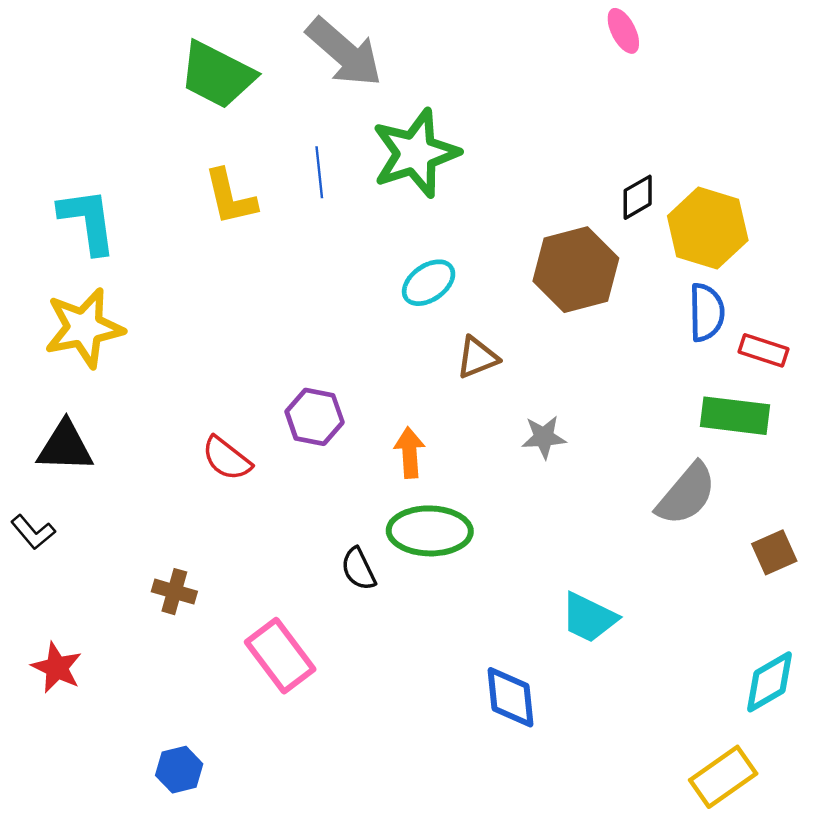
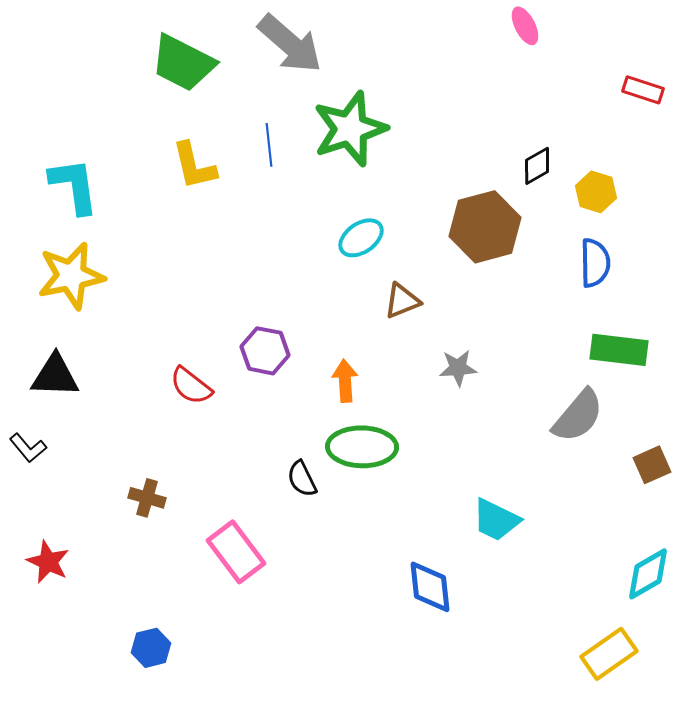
yellow hexagon: (708, 228) -> (596, 192), size x0.6
red rectangle: (764, 350) -> (643, 90), moved

